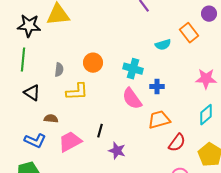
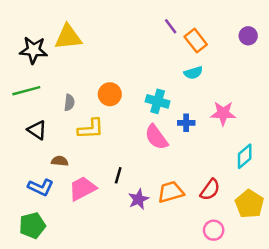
orange rectangle: (189, 33) -> (196, 41), moved
green line: (23, 60) -> (26, 91), turned 70
pink star: (206, 79) -> (223, 113), moved
orange trapezoid: (159, 120) -> (171, 192), moved
purple star: (117, 151) -> (138, 199), turned 30

